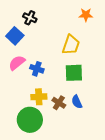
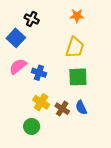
orange star: (86, 15) -> (77, 16), moved
yellow cross: (39, 97) -> (41, 102), turned 35
green circle: (30, 120) -> (32, 126), size x0.6

